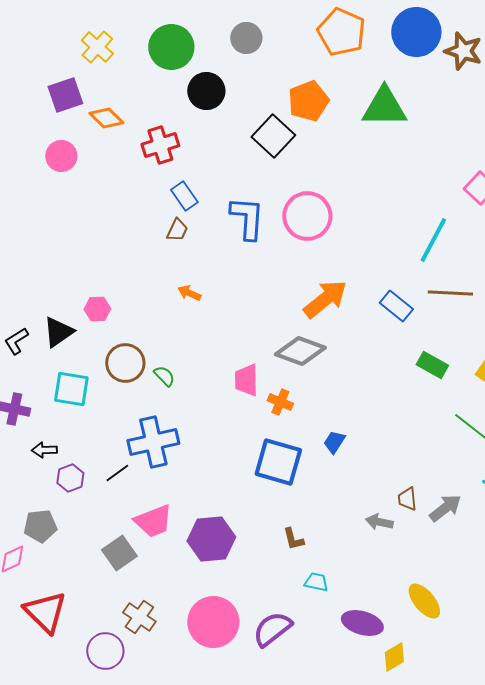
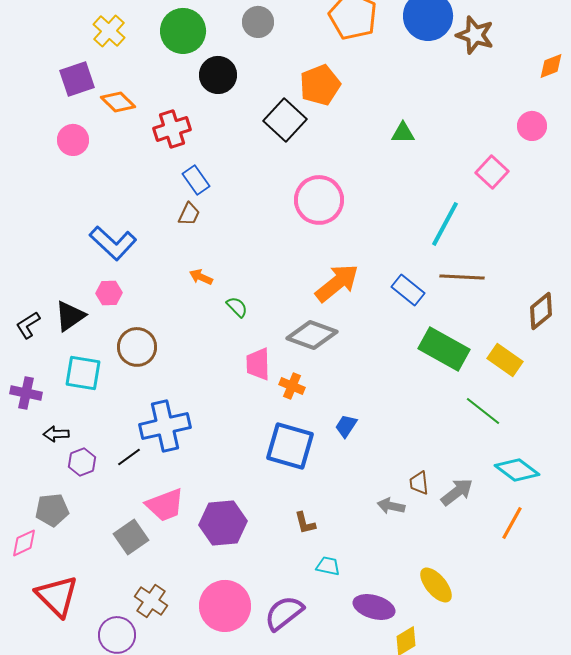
green triangle: (384, 107) -> (403, 133), moved, size x0.5
blue L-shape: (247, 218) -> (113, 243), moved, turned 129
green rectangle: (432, 365) -> (444, 349), size x1.6
green semicircle: (164, 376) -> (237, 307), moved

